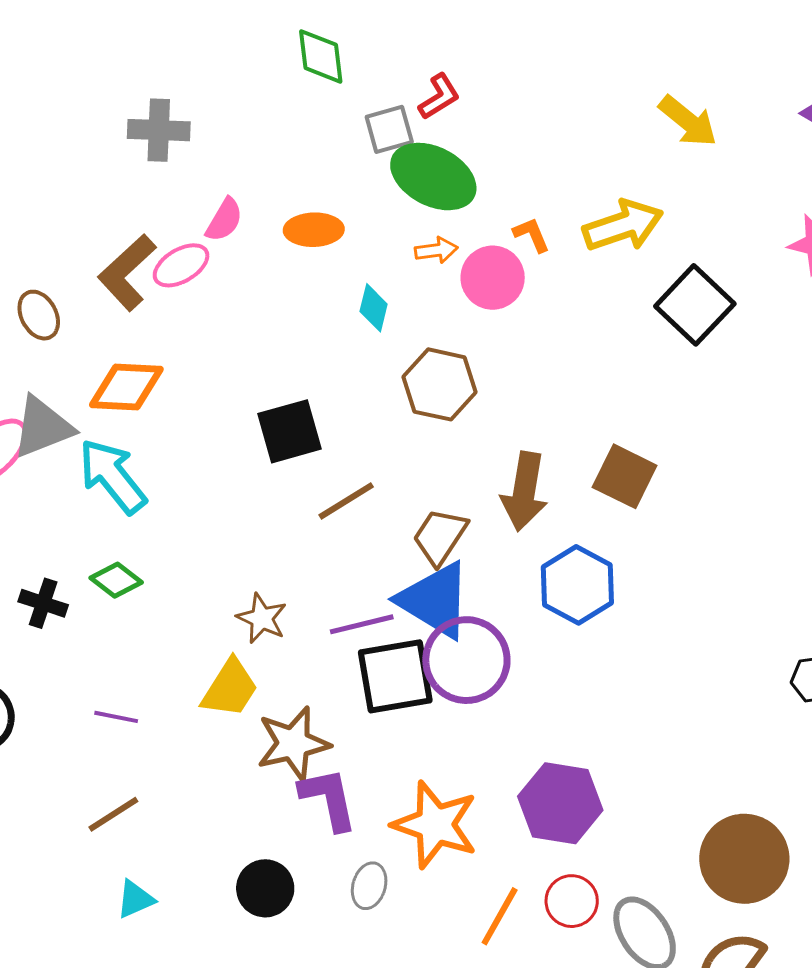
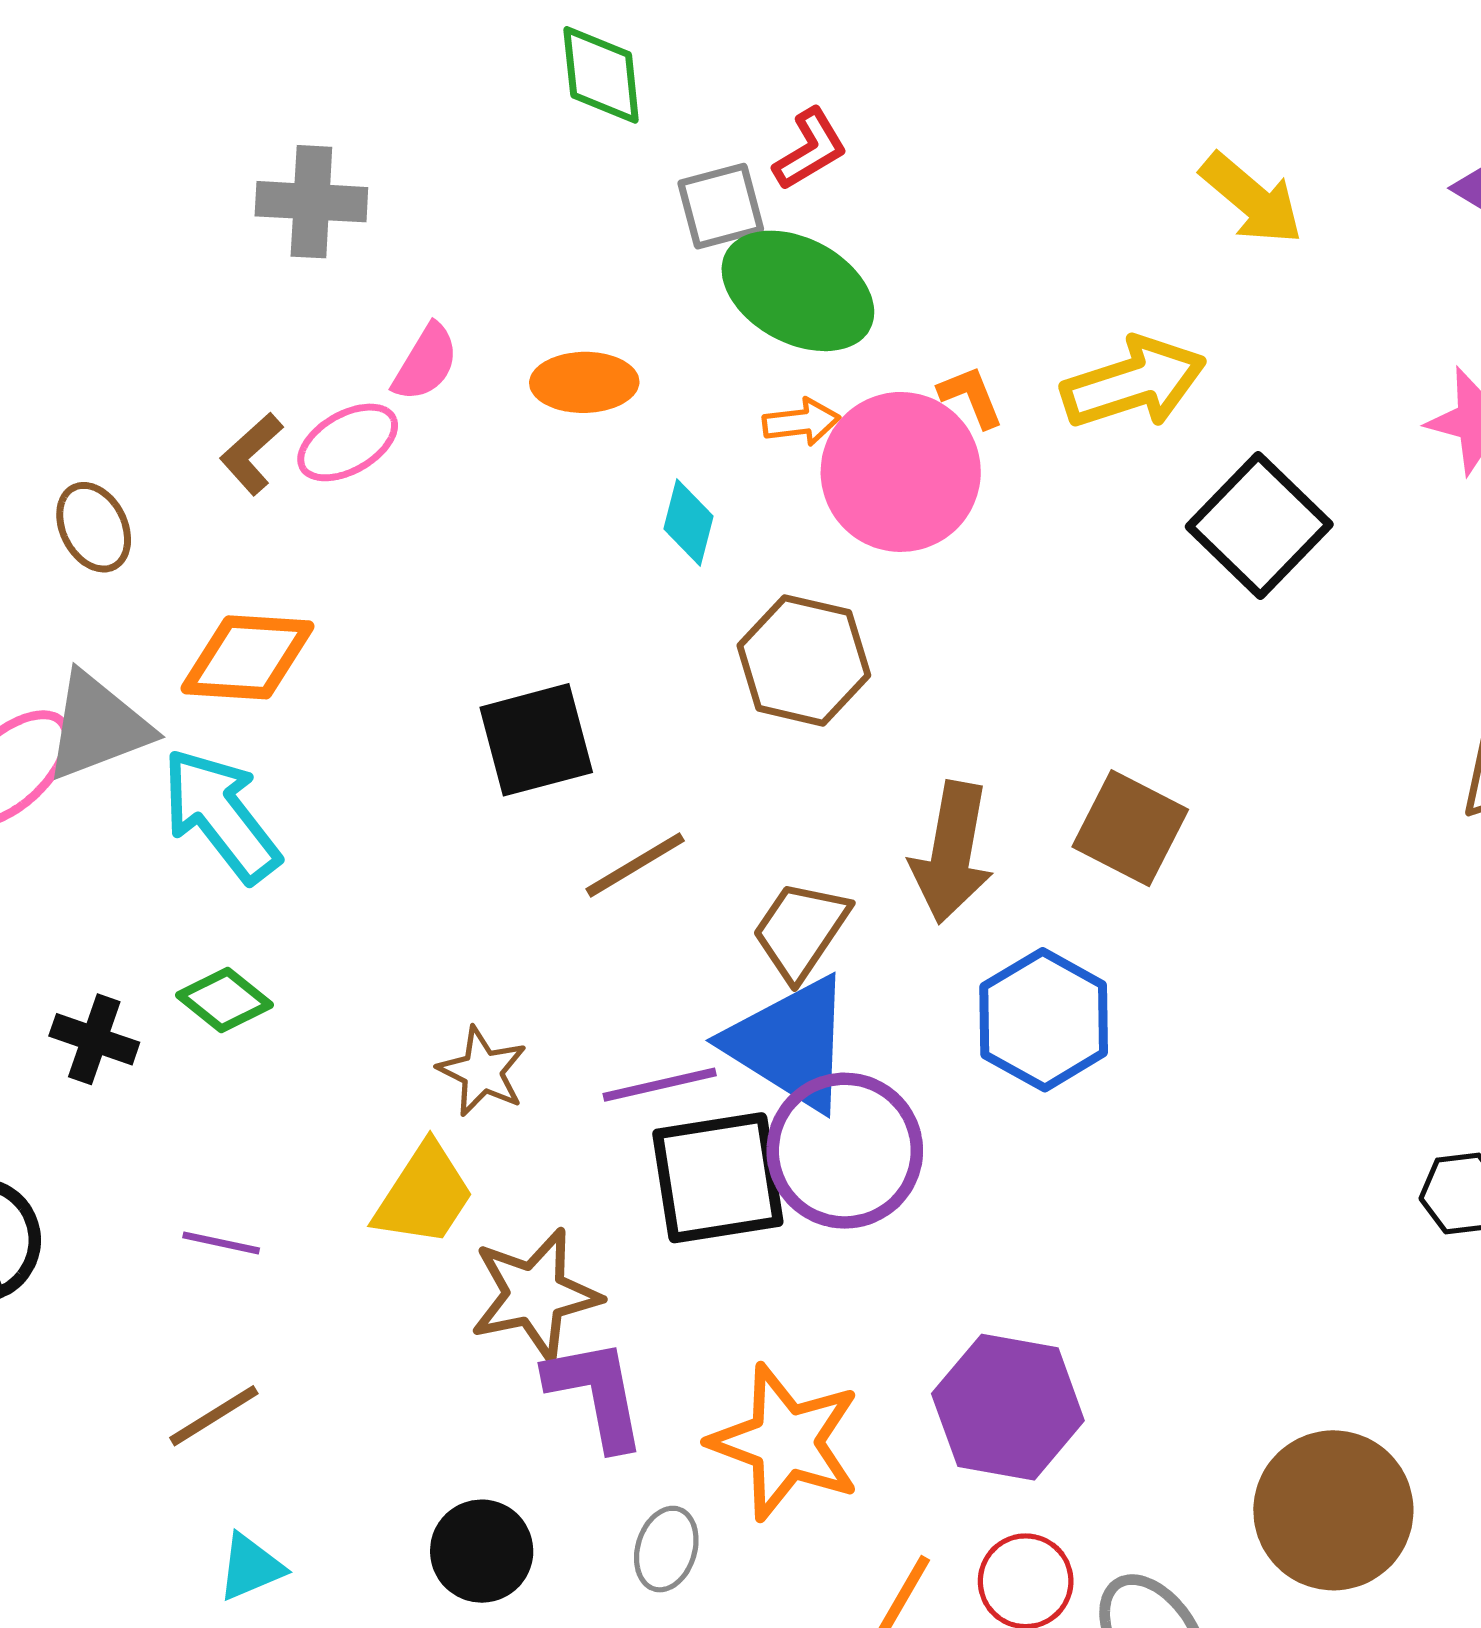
brown L-shape: (127, 272) -> (251, 454), size x0.6
pink circle: (493, 278) -> (901, 472), size x1.4

